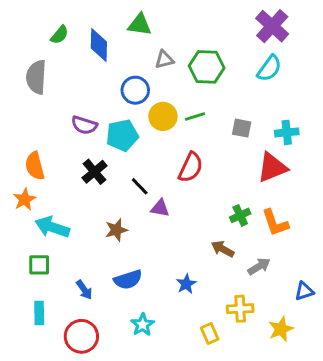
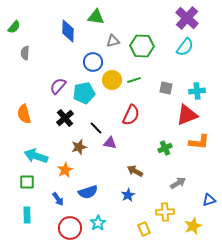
green semicircle: (60, 35) -> (14, 27), moved
gray semicircle: (36, 77) -> (25, 53), size x0.6
purple semicircle: (84, 125) -> (58, 86), turned 114
orange star: (25, 199) -> (65, 170), moved
orange L-shape: (275, 223) -> (199, 142), moved, turned -65
brown star: (116, 230) -> (79, 147), moved
brown arrow: (223, 249) -> (135, 171), moved
red circle: (81, 336) -> (70, 228), moved

